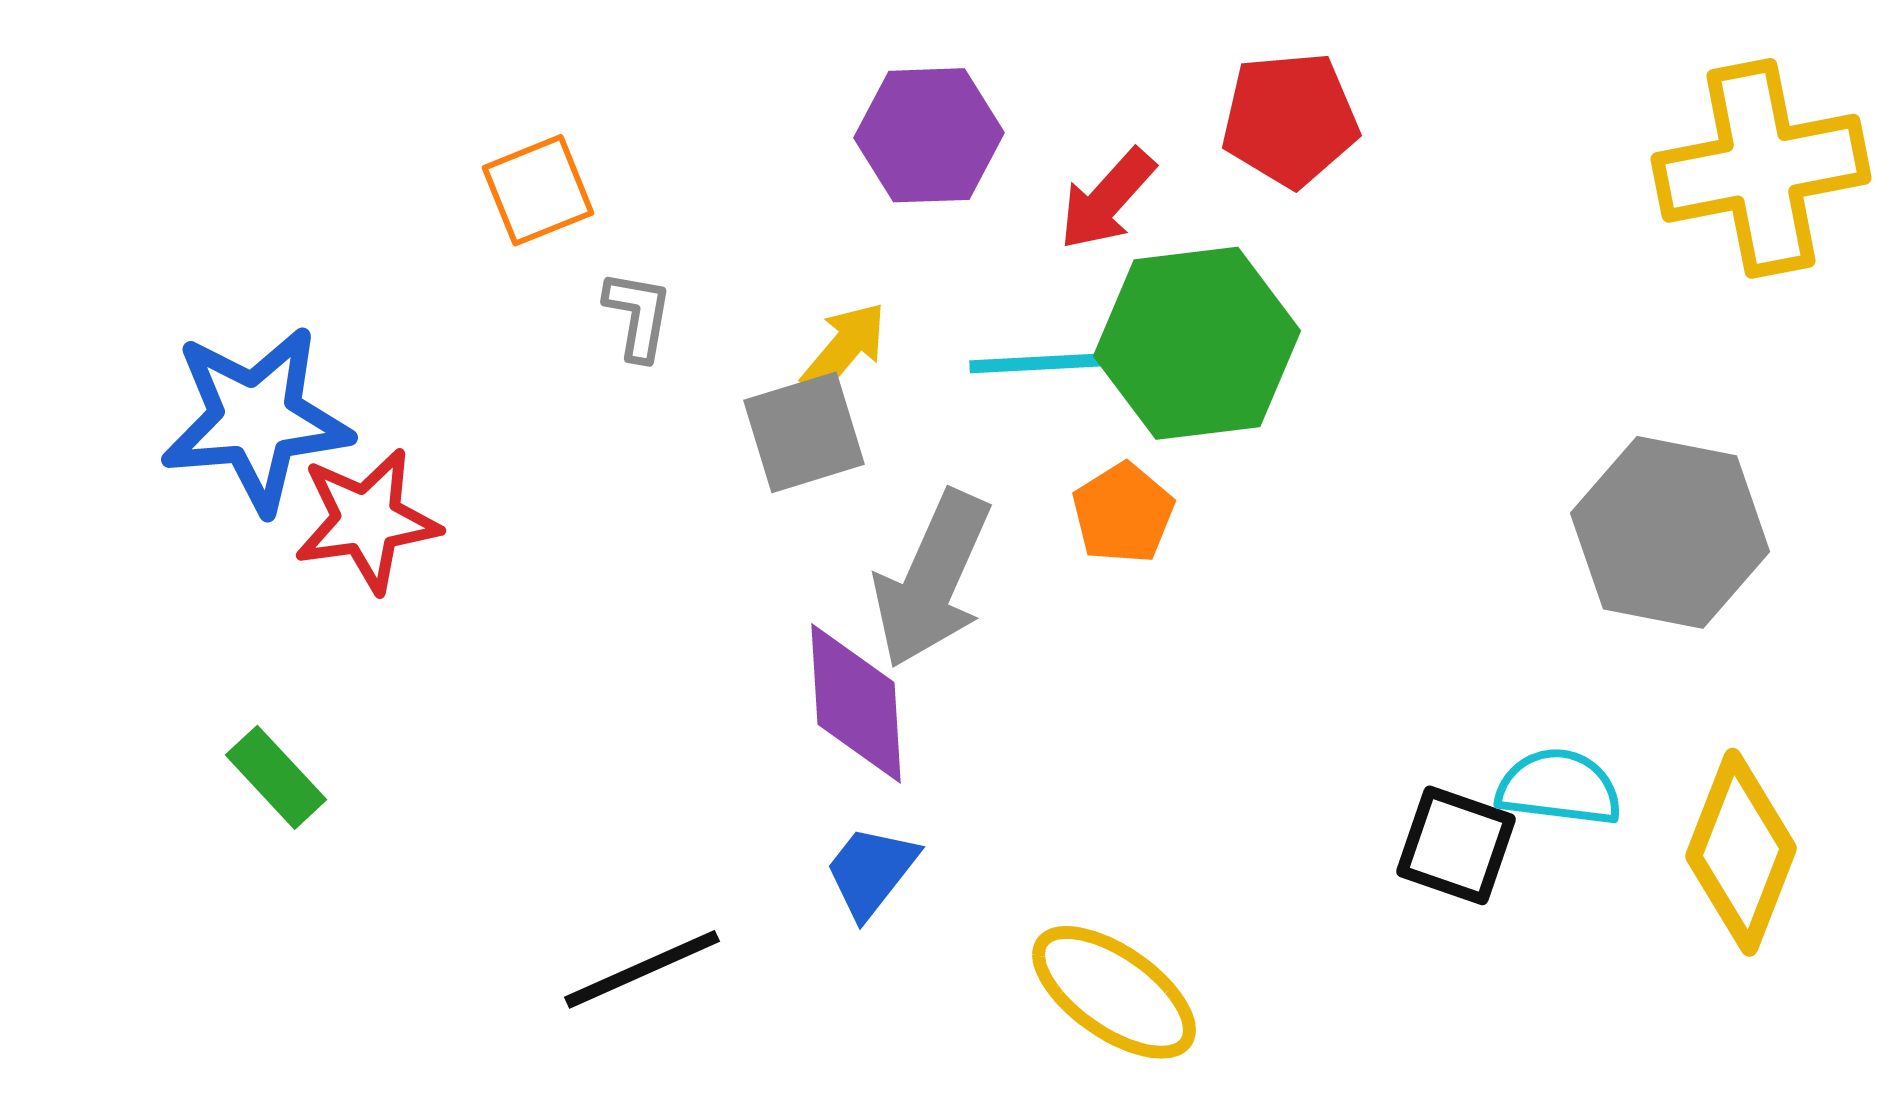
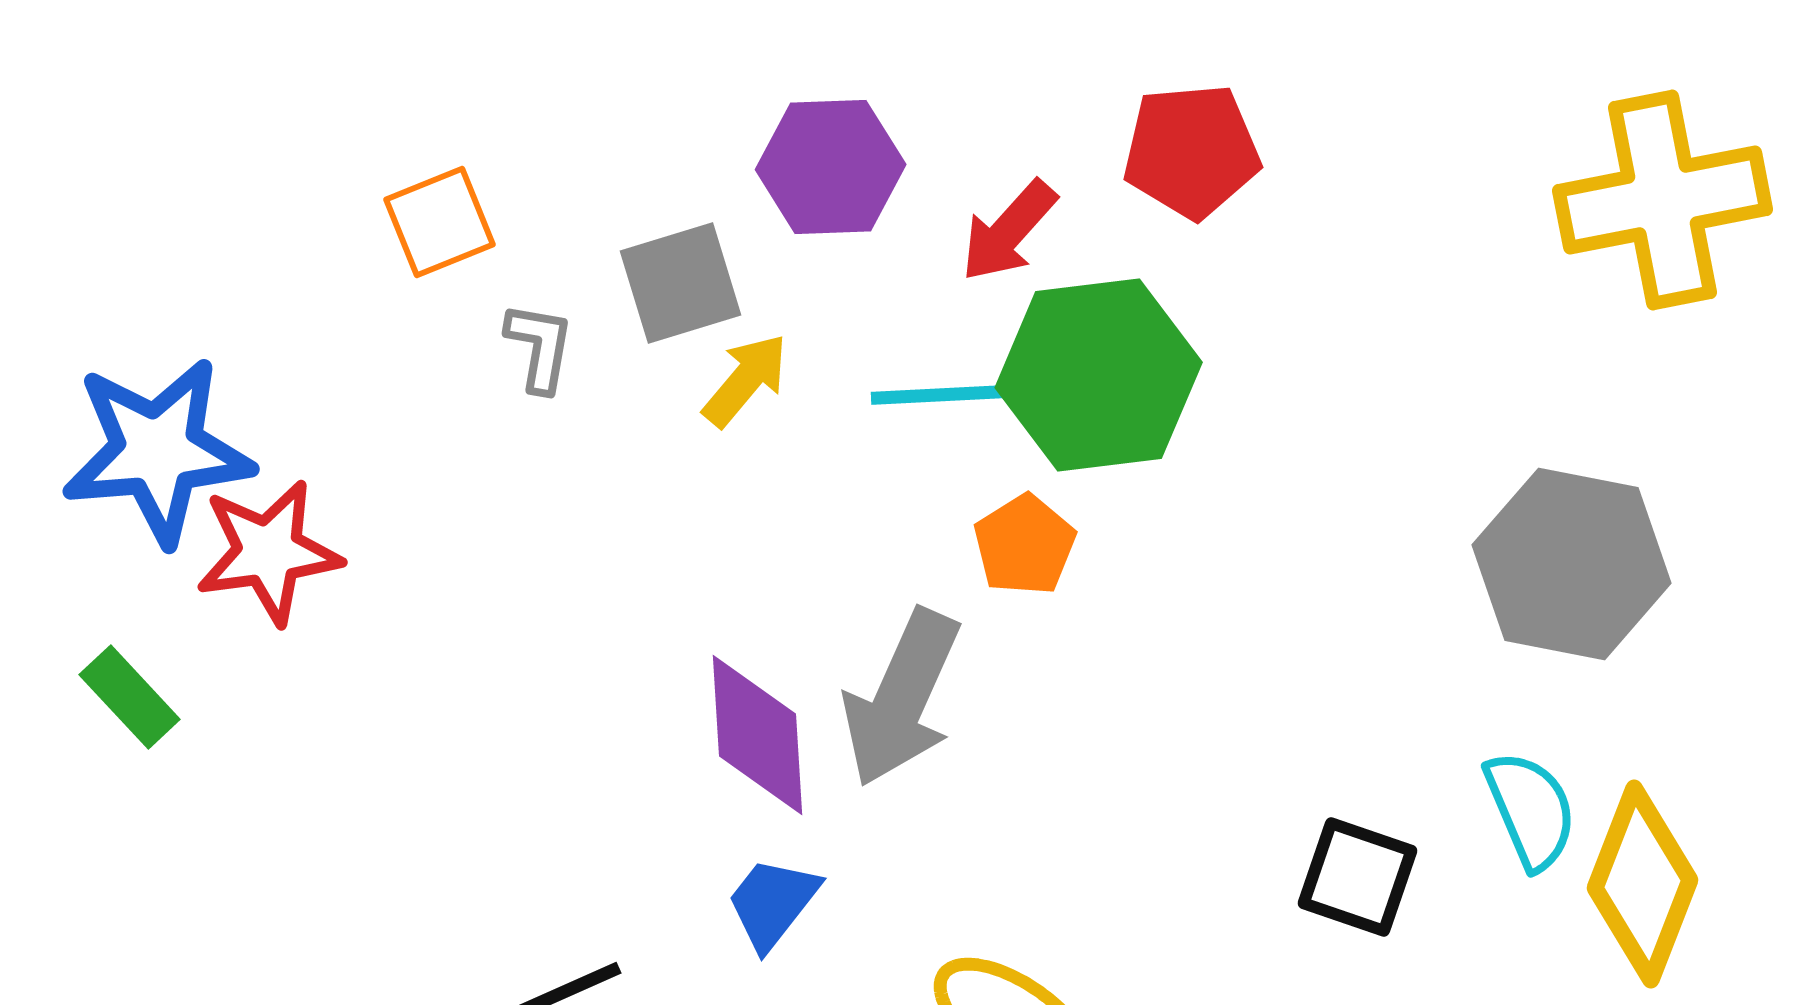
gray square: (804, 432) -> (681, 283), moved
gray arrow: (932, 579) -> (902, 698), moved
green rectangle: (276, 777) -> (130, 697), moved
cyan semicircle: (1559, 787) -> (1531, 810), moved, turned 60

